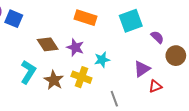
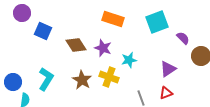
blue square: (14, 19) -> (43, 31), moved
cyan L-shape: (28, 72) -> (46, 79), moved
red triangle: (155, 86) -> (166, 93), moved

